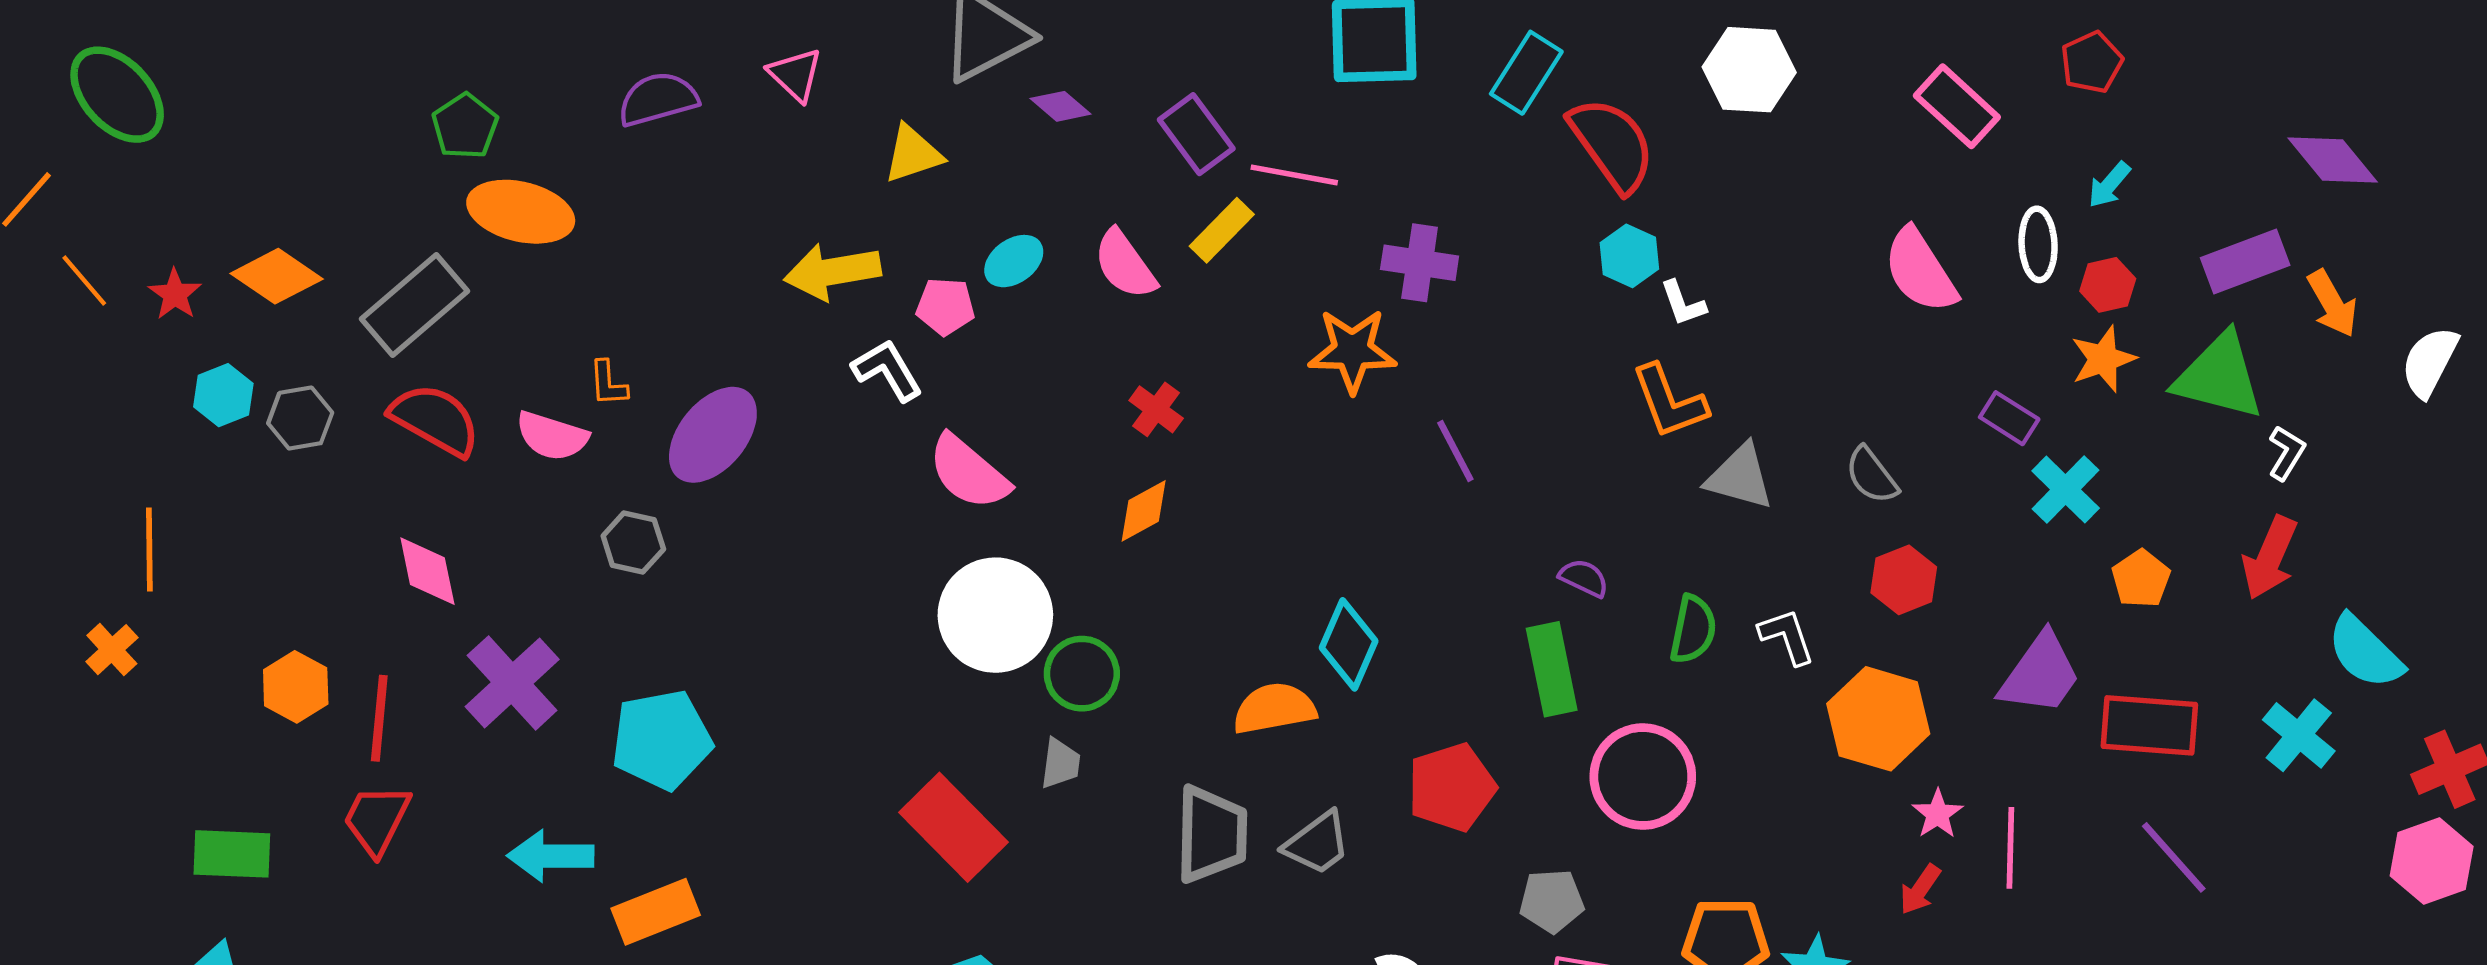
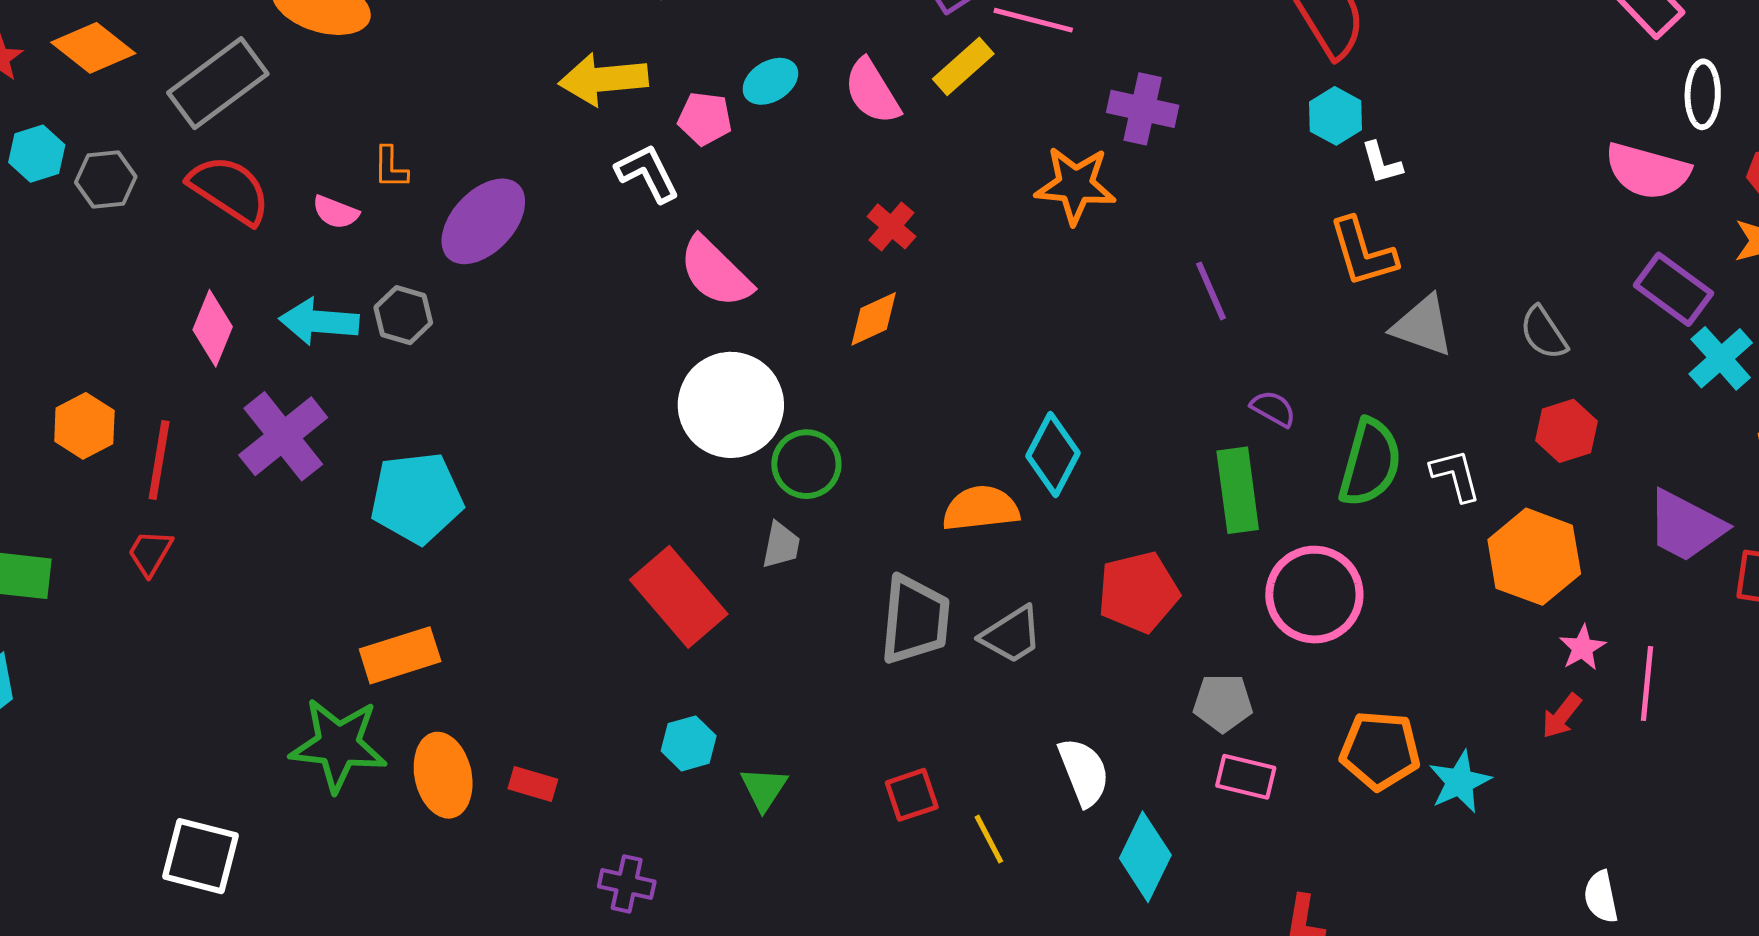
white ellipse: (2038, 244) -> (1703, 94), moved
pink semicircle: (1920, 271) -> (1647, 171), moved, turned -46
purple rectangle: (2009, 418) -> (1674, 289), size x1.4
pink semicircle: (552, 436) -> (336, 212), size x0.7
purple line: (1455, 451) -> (1211, 291), moved
pink diamond: (427, 571) -> (213, 328), turned 30
green semicircle: (1693, 629) -> (1370, 463), size x1.4
purple trapezoid: (2040, 674) -> (1686, 526), turned 78
red trapezoid: (377, 819) -> (150, 553), size x0.7
cyan arrow: (551, 856) -> (319, 322), moved

